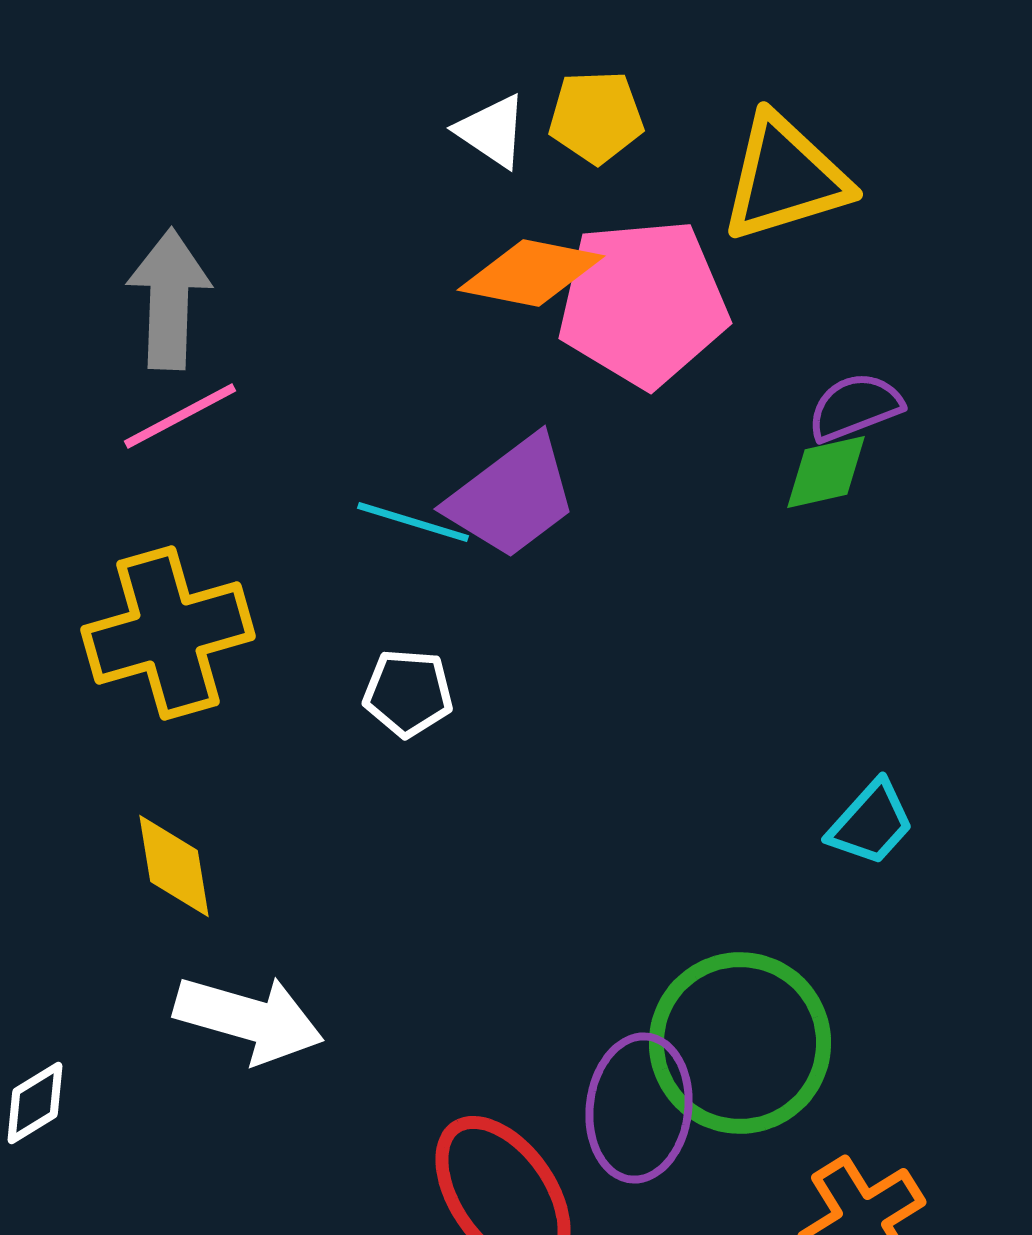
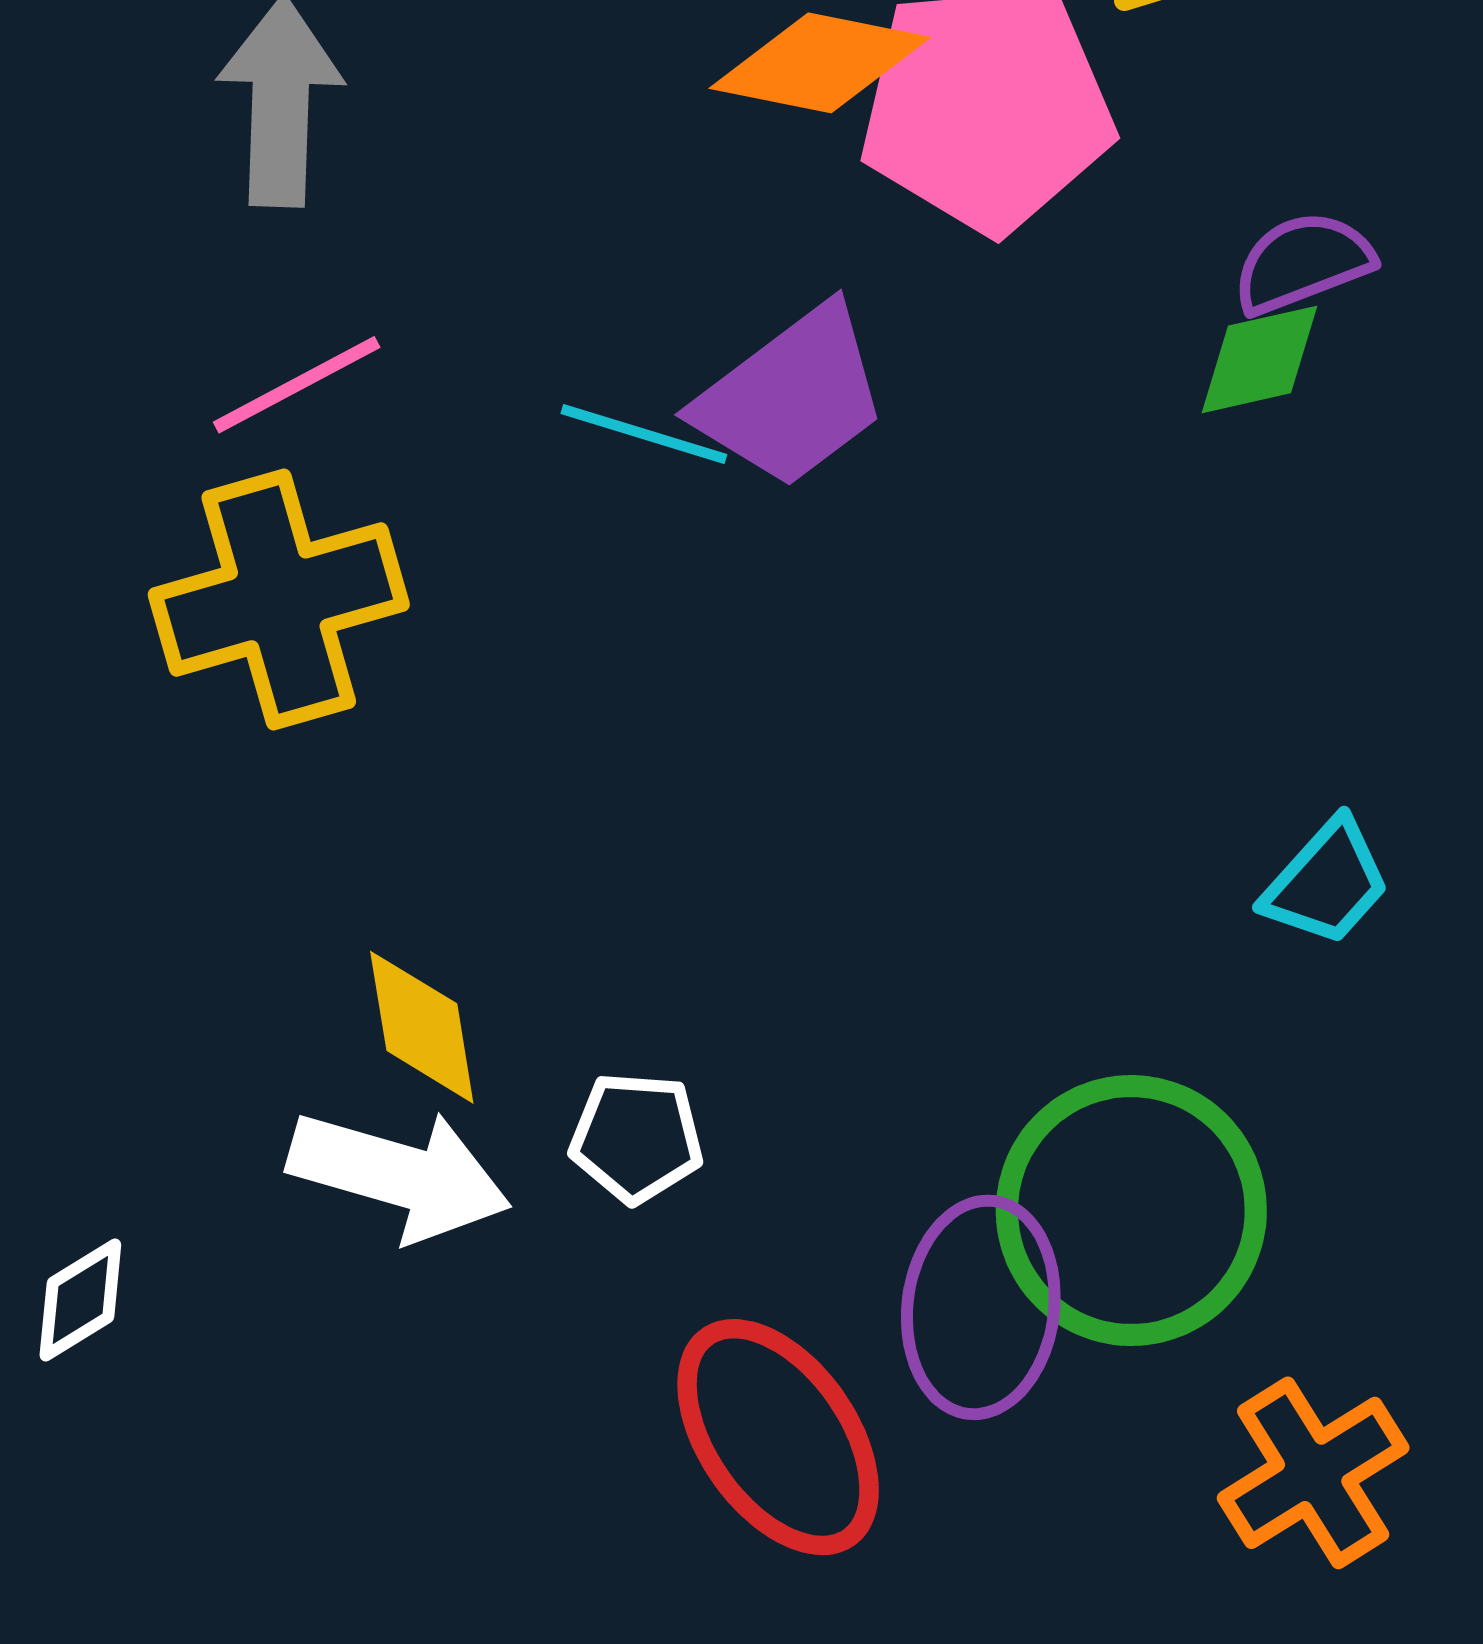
pink line: (180, 416) -> (297, 385), moved
white pentagon: (408, 693) -> (636, 1137), moved
yellow diamond: (174, 866) -> (422, 1027), moved

